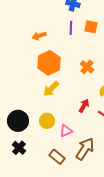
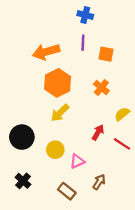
orange square: (91, 27) -> (106, 54), moved
orange arrow: (39, 36) -> (46, 52), size x1.6
black circle: (18, 121) -> (22, 137), moved
brown arrow: (85, 149) -> (99, 182), size x0.6

